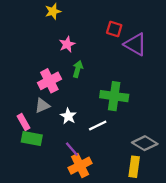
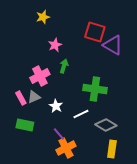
red square: (114, 29) -> (95, 32), size x1.5
pink rectangle: (24, 122) -> (21, 98), moved
gray diamond: (145, 143) -> (106, 125), moved

